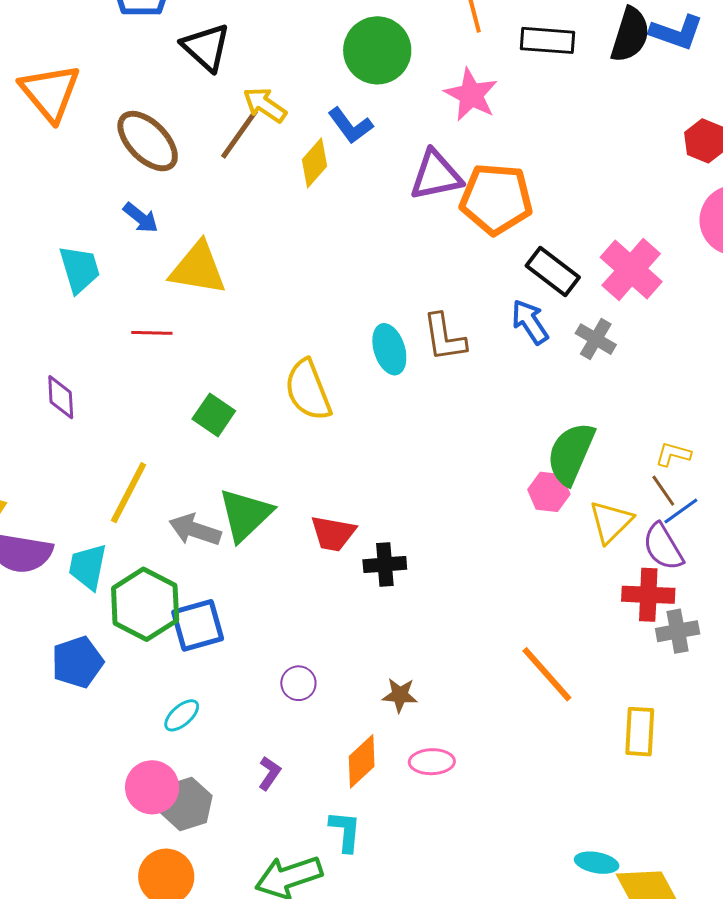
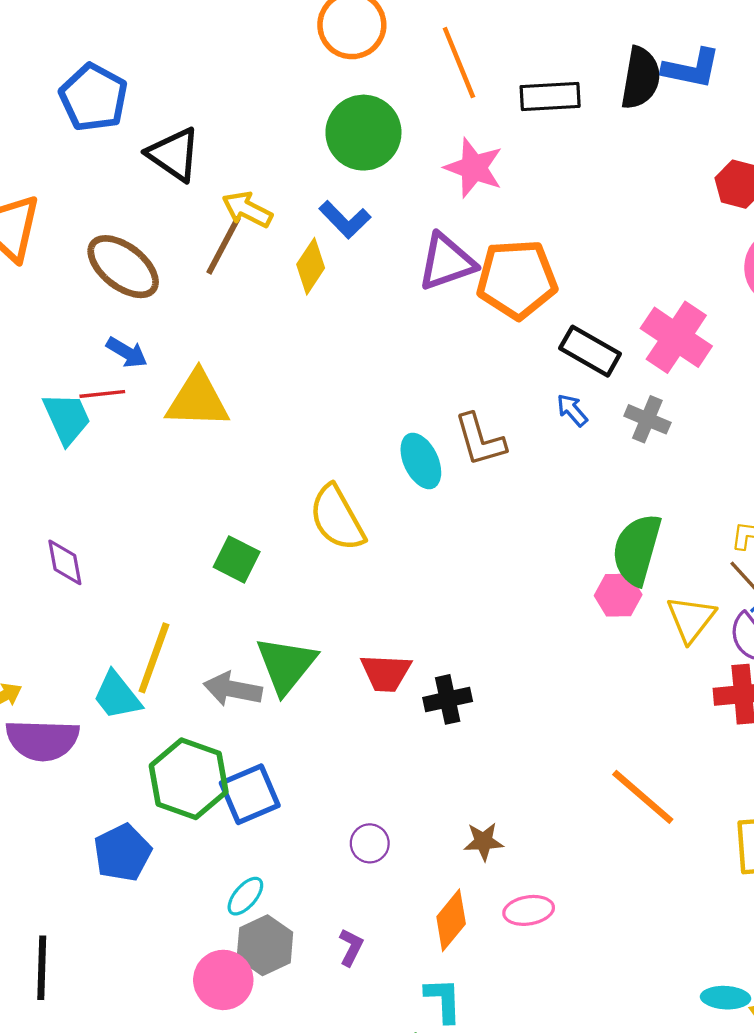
blue arrow: (530, 322) -> (572, 410), size x0.7
red line: (152, 333) -> (102, 394), moved
cyan trapezoid: (88, 567) -> (117, 696), moved, turned -42
gray hexagon: (186, 804) -> (265, 945), moved

